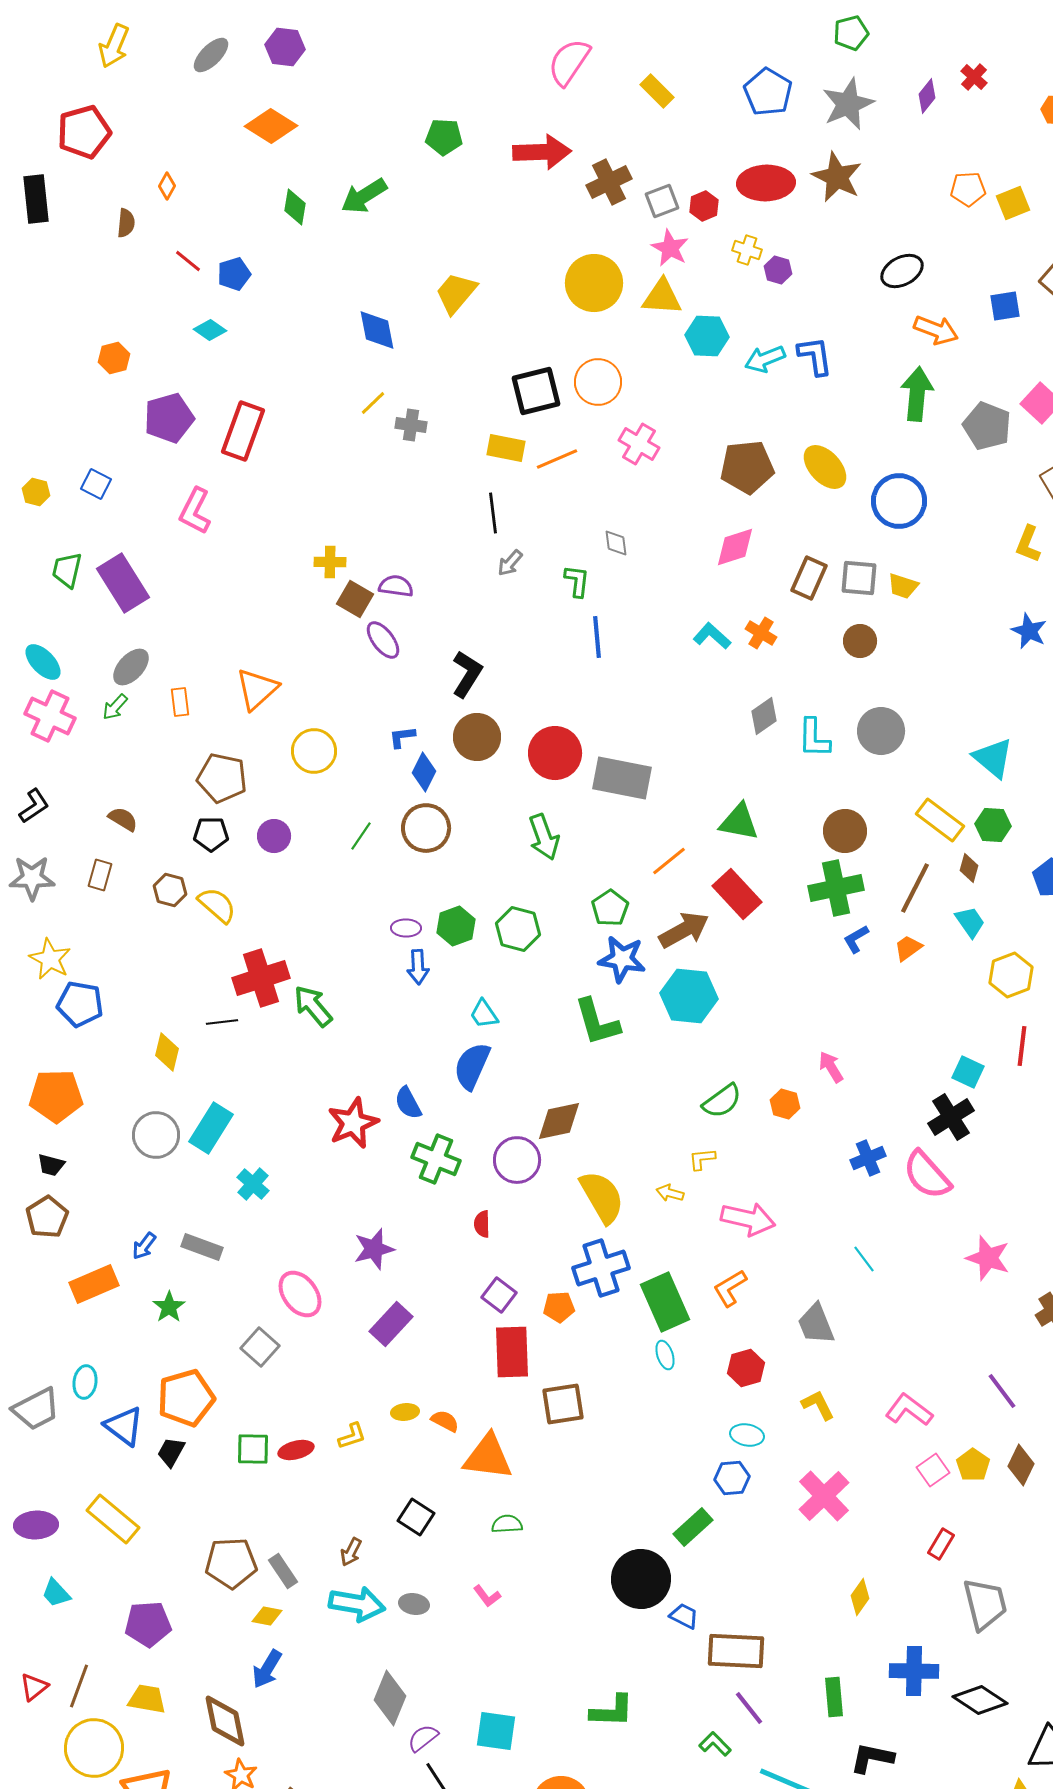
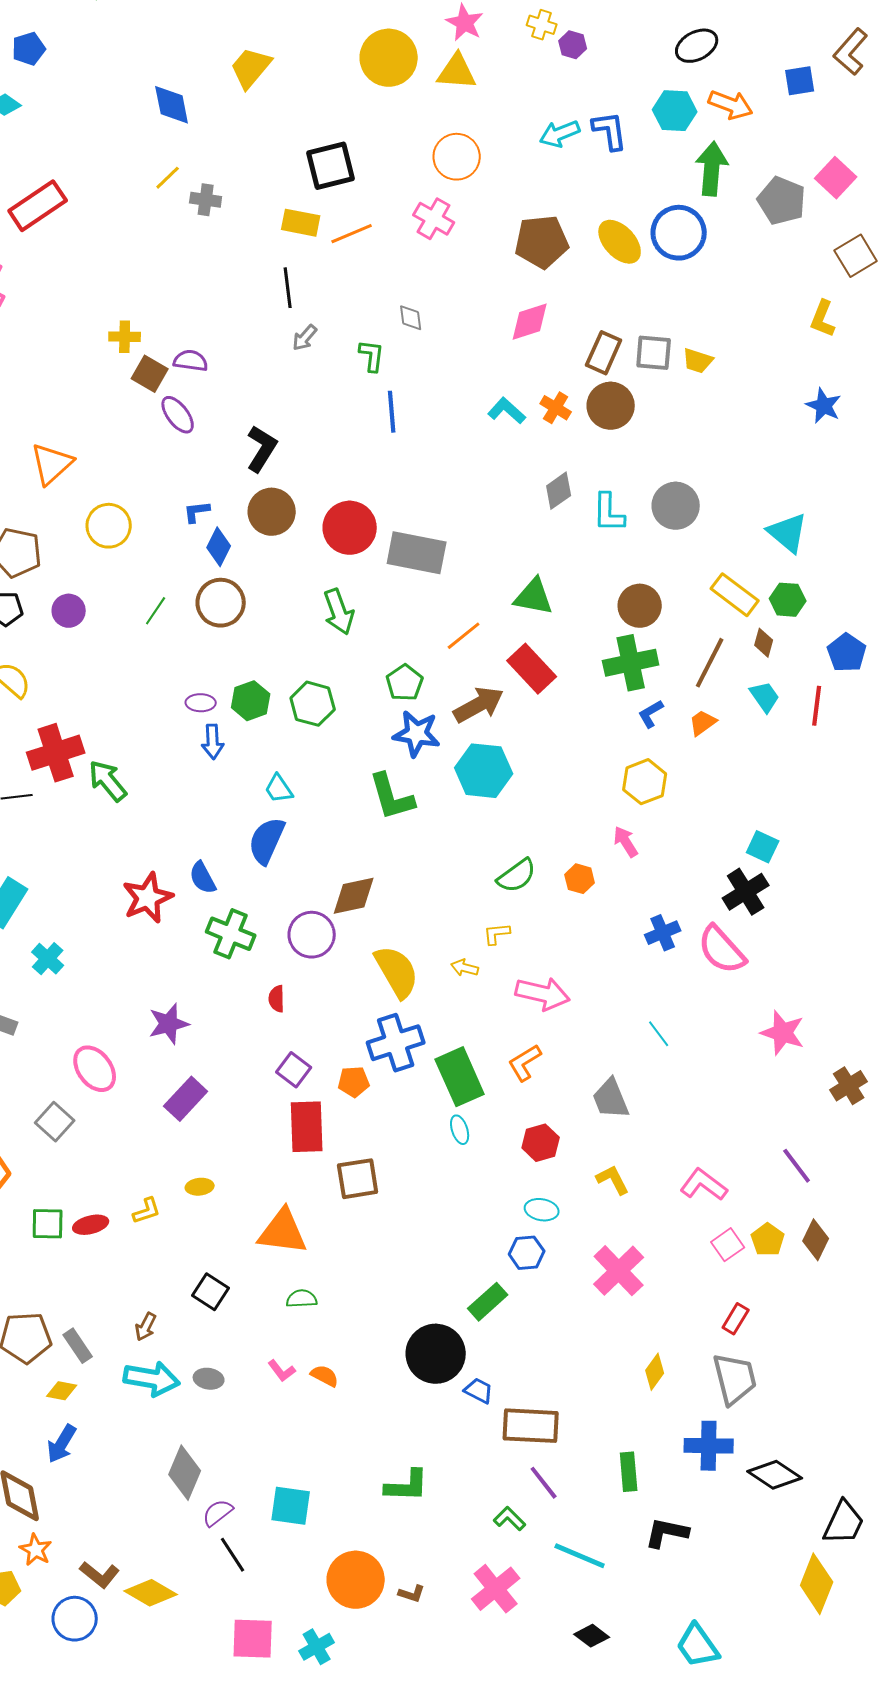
cyan hexagon: (707, 336) -> (675, 111), moved
orange circle: (598, 382) -> (457, 157), moved
red rectangle: (243, 431) -> (38, 206), turned 36
blue circle: (899, 501) -> (679, 233), moved
brown circle: (860, 641) -> (611, 406), moved, size x1.4
yellow hexagon: (1011, 975) -> (645, 782), moved
red line: (1022, 1046) -> (817, 706), moved
orange semicircle: (445, 1421) -> (325, 1376), moved
gray trapezoid: (985, 1604) -> (735, 1379), moved

